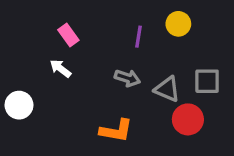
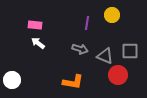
pink rectangle: (68, 35) -> (35, 25), moved, turned -48
white circle: (19, 105) -> (12, 80), moved

